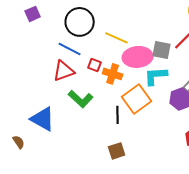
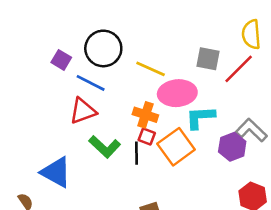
purple square: (33, 14) -> (61, 60), moved, turned -35
gray square: (162, 50) -> (208, 59), moved
red square: (95, 65) -> (147, 136), moved
black line: (118, 115) -> (136, 153), moved

